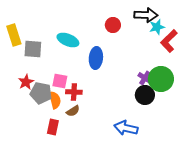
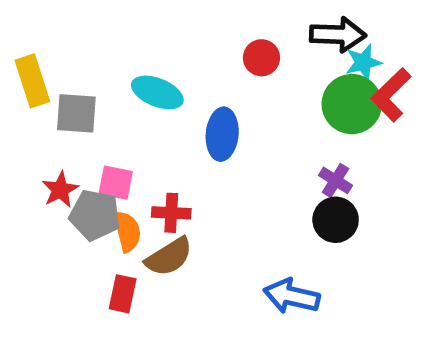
green circle: (161, 79) -> (352, 104), moved
pink square: (60, 81) -> (116, 183), moved
brown semicircle: (73, 111) -> (169, 257), size x1.5

